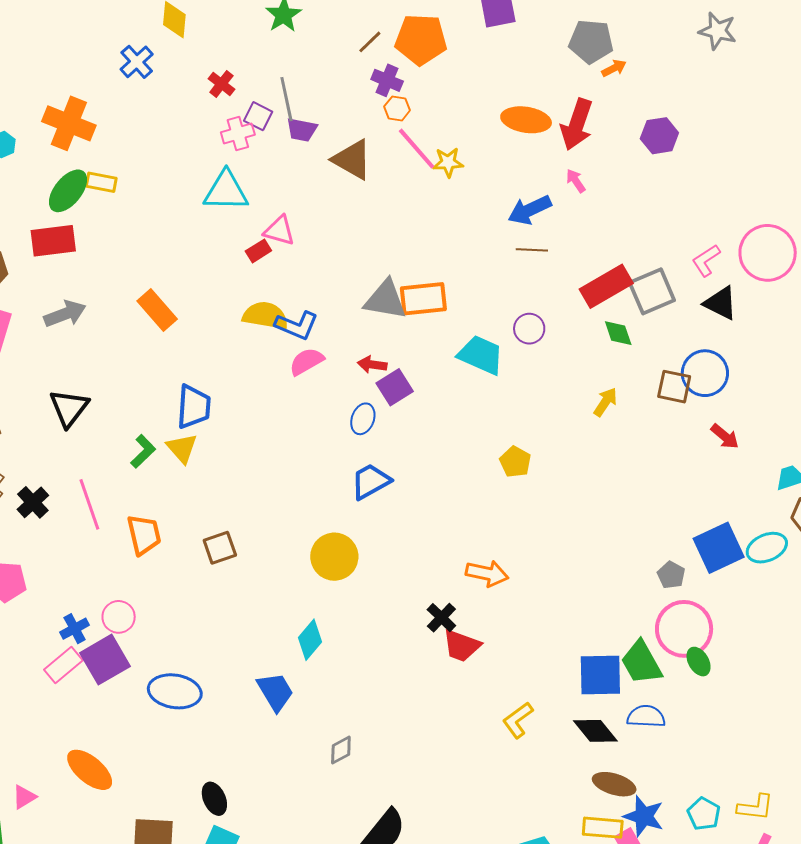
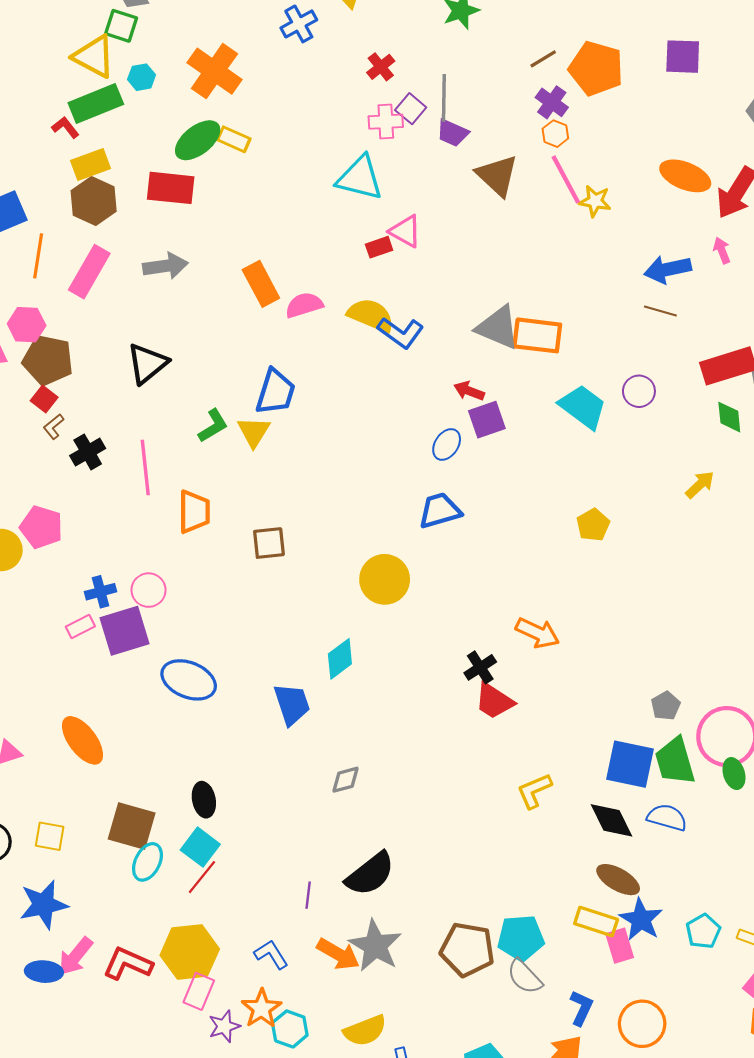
pink semicircle: (306, 361) -> (304, 305), moved
gray pentagon: (671, 575) -> (666, 706), moved
pink rectangle: (63, 665) -> (80, 626), size x0.7

